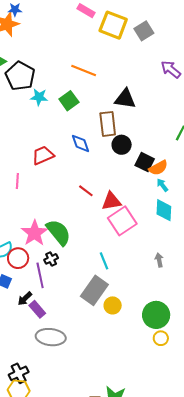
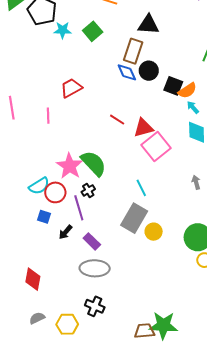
brown rectangle: (108, 124) -> (133, 51), turned 30
blue diamond: (81, 143) -> (127, 72), moved
purple rectangle: (37, 309) -> (92, 241), moved
black cross: (19, 373) -> (95, 306), moved, turned -36

